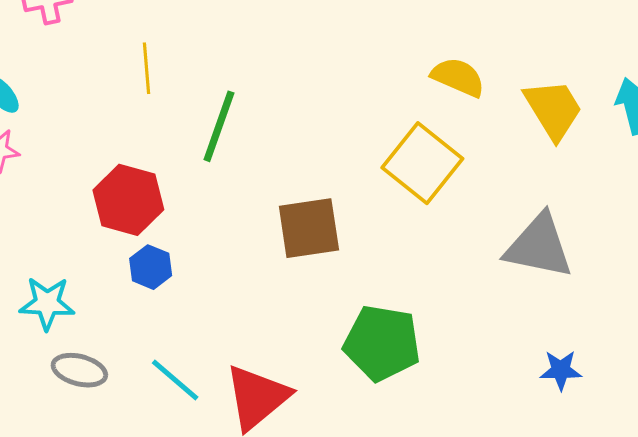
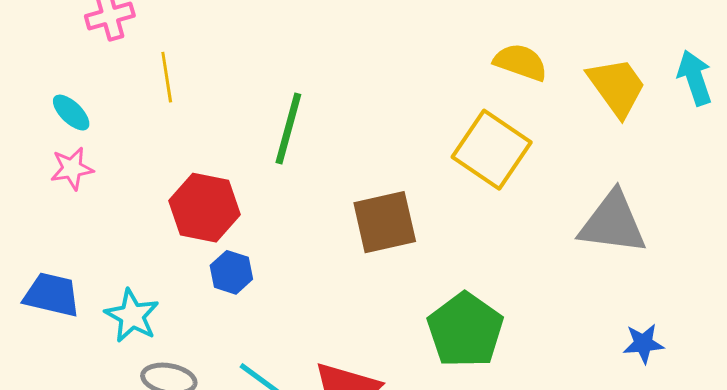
yellow line: (147, 68) -> (167, 77), moved
cyan star: (47, 303) -> (132, 316), turned 30
green pentagon: (382, 343) -> (465, 330), turned 30

